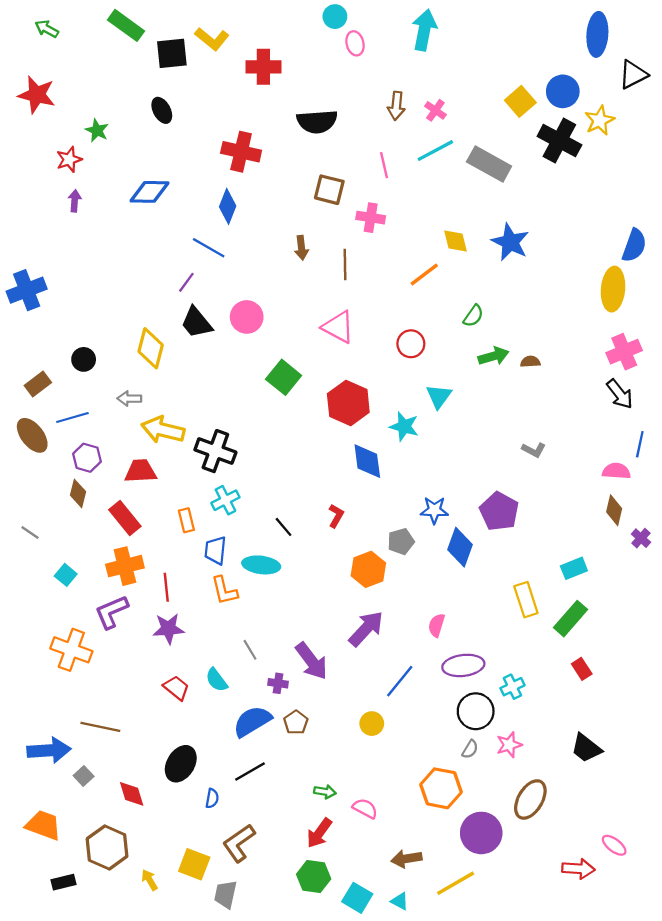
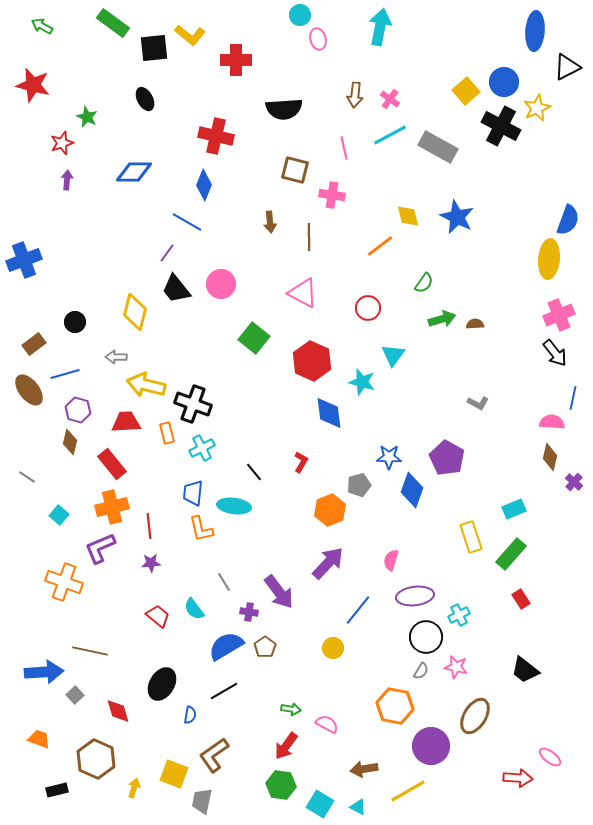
orange rectangle: (186, 520) -> (167, 433), moved
purple star: (168, 629) -> (151, 563), size x0.7
pink star: (509, 745) -> (456, 667), turned 30
orange trapezoid: (43, 825) -> (39, 739), size x0.7
yellow arrow: (150, 880) -> (134, 788), turned 48

